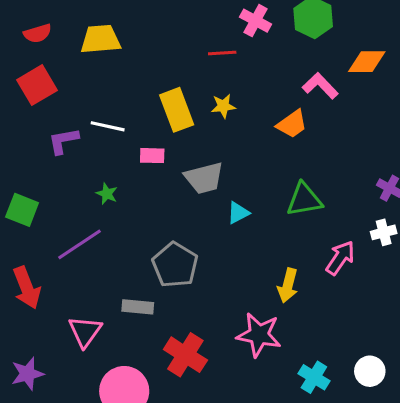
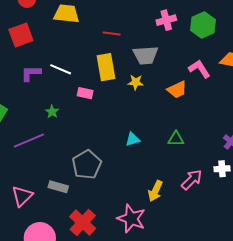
pink cross: (256, 21) -> (166, 20), turned 36
red line: (222, 53) -> (112, 33), moved
yellow star: (223, 106) -> (136, 82), moved
gray trapezoid: (204, 178) -> (145, 55), moved
green triangle: (304, 200) -> (176, 139), size x0.7

